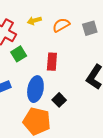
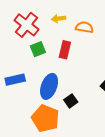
orange semicircle: (61, 25) -> (84, 27), turned 30
red rectangle: (52, 62) -> (65, 50), moved

